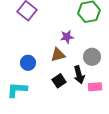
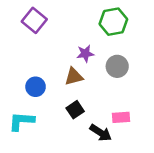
gray circle: (92, 57) -> (117, 66), moved
black arrow: (79, 75) -> (101, 133), moved, turned -42

